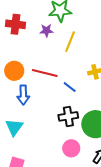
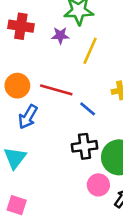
blue arrow: (23, 95) -> (28, 117), turned 30
pink circle: (71, 148) -> (98, 185), moved

